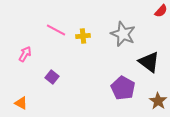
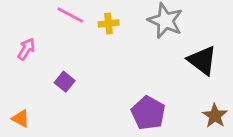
purple pentagon: (123, 88) -> (148, 113), moved

